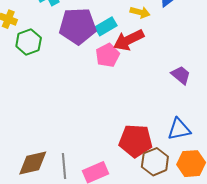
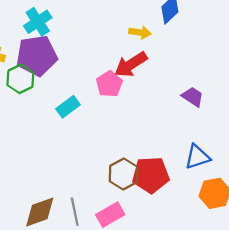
purple pentagon: (78, 26) -> (37, 56), moved
cyan rectangle: (106, 26) -> (68, 107), moved
brown hexagon: (155, 162) -> (124, 174), moved

